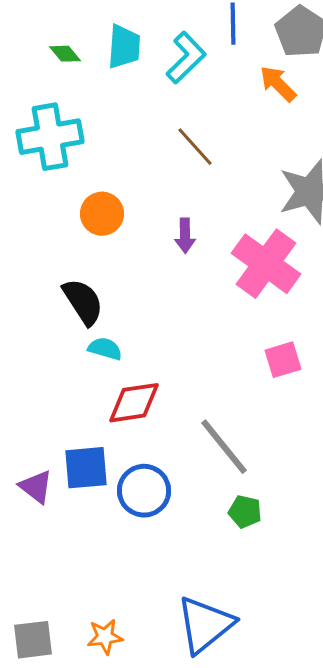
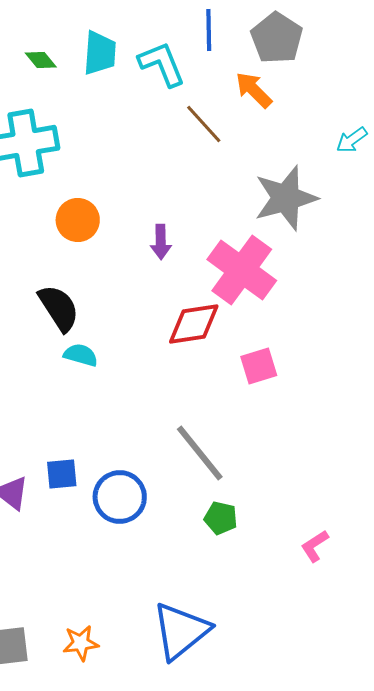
cyan L-shape: (186, 58) -> (162, 64), turned -68
brown line: (195, 147) -> (204, 124), moved
red diamond: (134, 403) -> (194, 324), moved
blue square: (86, 468) -> (62, 474), size x0.7

